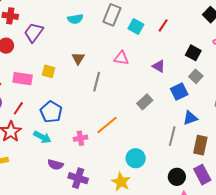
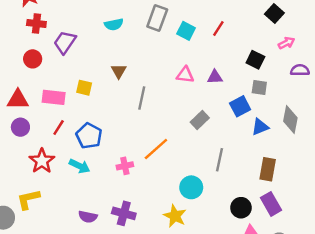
pink triangle: (121, 58) -> (185, 75), moved
purple triangle: (159, 66) -> (215, 77), turned -32
gray square: (196, 76) -> (259, 87), turned -32
red line: (18, 108) -> (59, 128), moved
blue triangle: (190, 118) -> (260, 127), moved
gray line: (172, 136) -> (219, 160), moved
purple semicircle: (55, 165) -> (88, 217), moved

